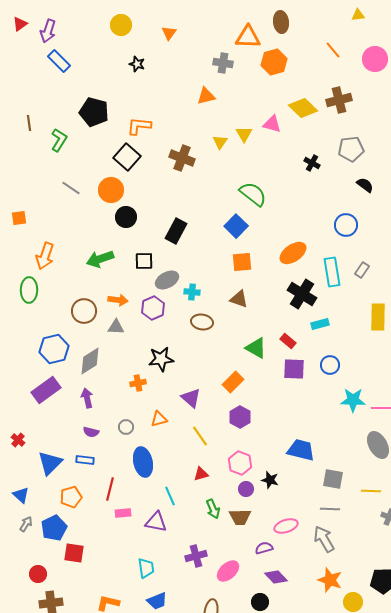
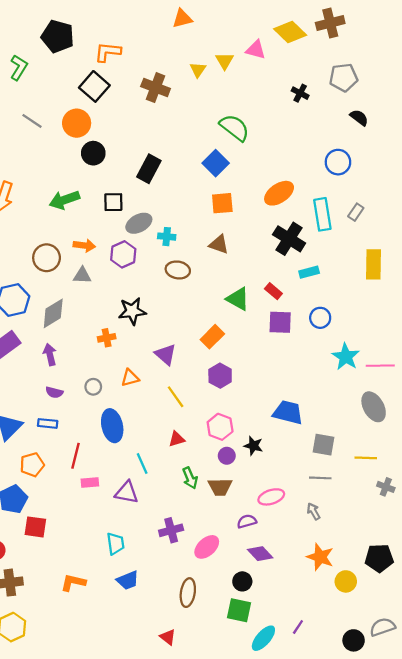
cyan star: (353, 400) -> (346, 357), turned 30
gray arrow: (324, 539) -> (314, 511), size x0.6

